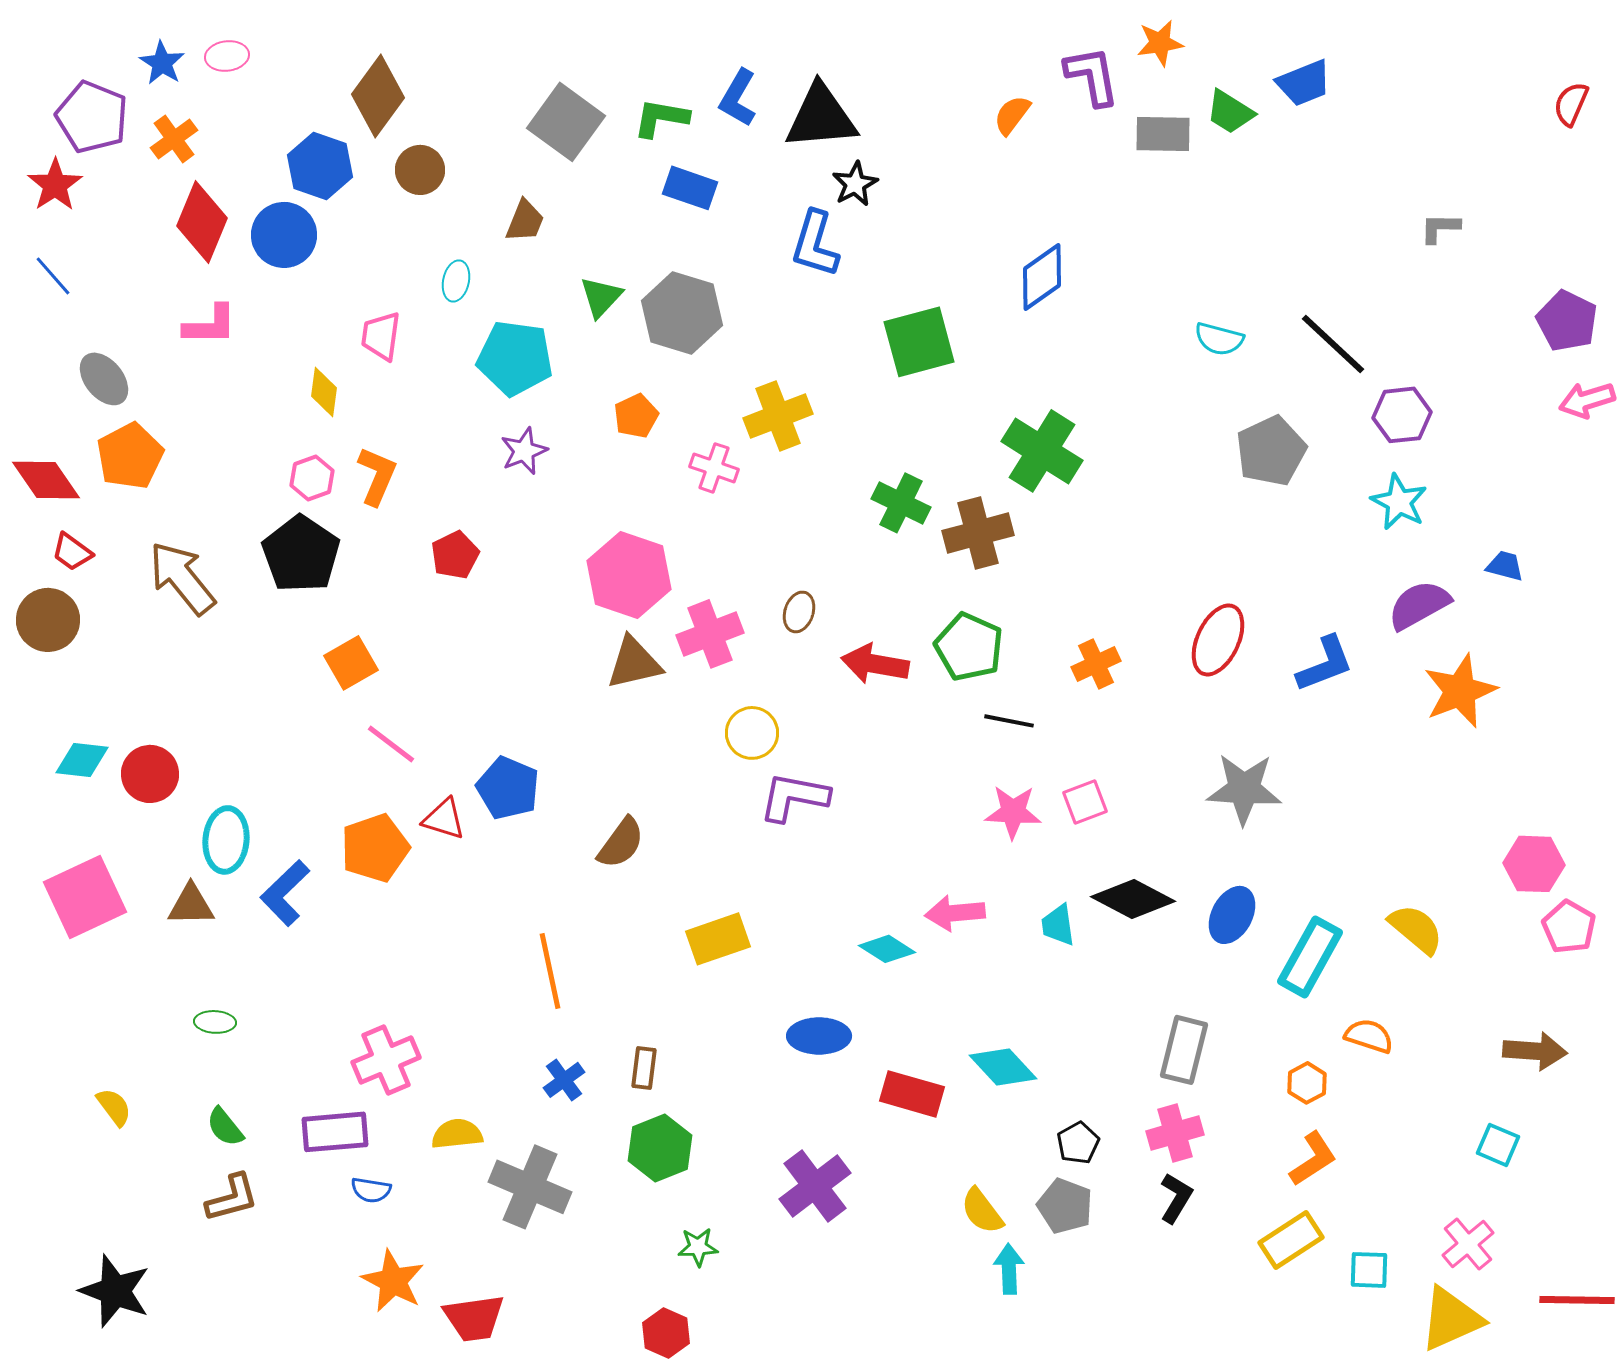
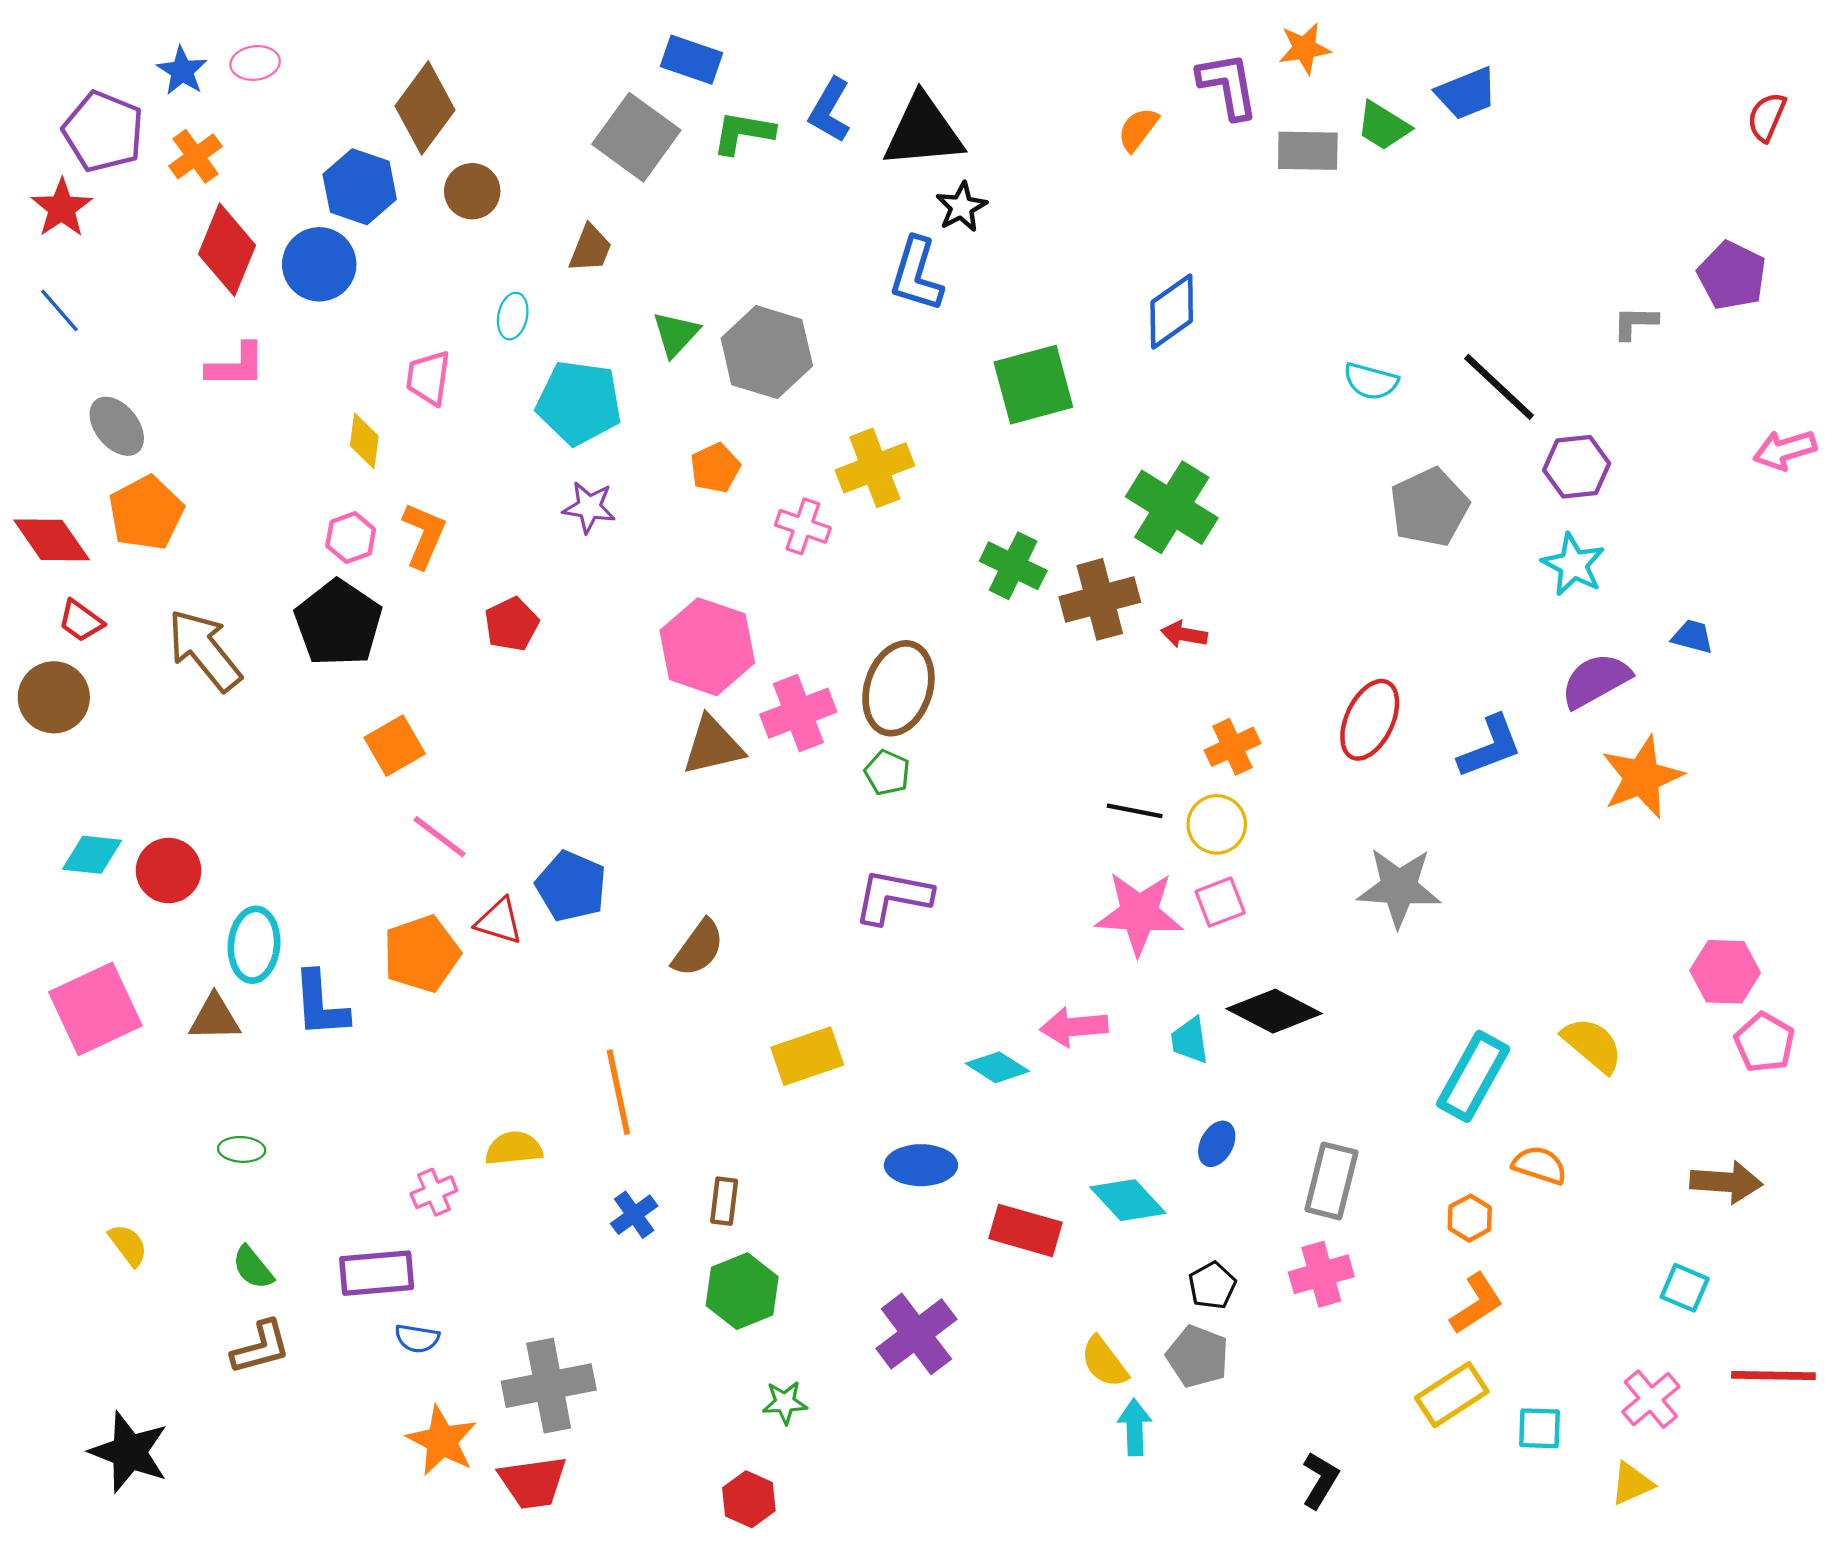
blue rectangle: (690, 188) -> (691, 60), moved
gray L-shape: (1440, 228) -> (1635, 323), moved
purple pentagon: (1567, 321) -> (1732, 276), moved
purple star: (524, 451) -> (589, 507), turned 30
brown ellipse: (799, 612) -> (898, 688), size x2.0
green pentagon: (969, 647) -> (887, 773), moved, size x0.6
red arrow: (875, 664) -> (1184, 634), moved, size x0.6
yellow circle: (752, 733) -> (1217, 824), moved
pink star: (1013, 812) -> (1139, 913), size x1.4
blue L-shape: (285, 893) -> (320, 1004), turned -50
blue ellipse: (1232, 915) -> (1217, 1144), moved, size x0.7
pink cross: (386, 1060) -> (434, 1192), size x0.6
yellow semicircle: (457, 1134) -> (514, 1148), moved
gray cross: (530, 1187) -> (549, 1386), moved, turned -34
black L-shape: (1176, 1198) -> (1320, 1480), moved
red line: (1577, 1300) -> (1773, 1376), moved
yellow triangle: (1451, 1319) -> (1632, 1483), size x0.6

